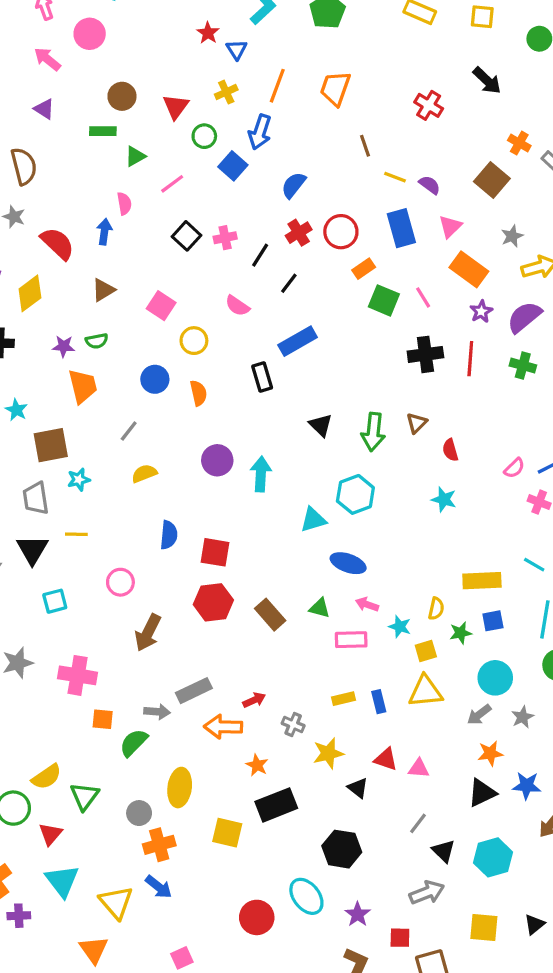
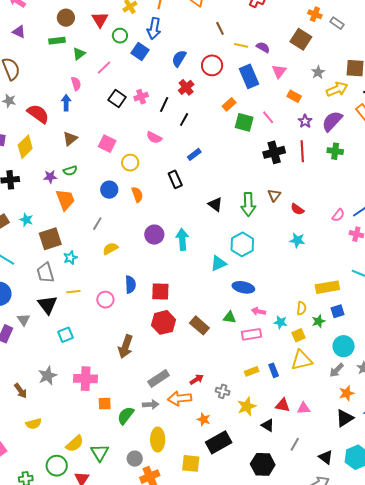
red circle: (341, 232) -> (212, 65), moved
orange rectangle: (469, 269) -> (294, 96), size x0.6
blue rectangle: (298, 341) -> (194, 154), size x0.6
red semicircle: (450, 450) -> (297, 209), turned -32
pink circle: (120, 582) -> (105, 300), moved
gray arrow: (157, 712) -> (151, 405), moved
gray line: (418, 823) -> (295, 444), moved

